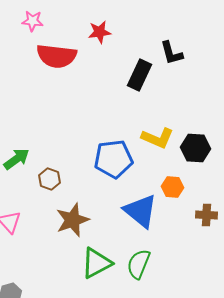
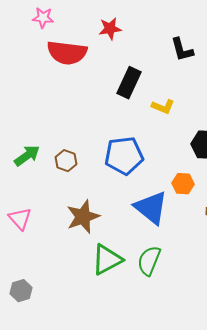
black rectangle: (140, 75) -> (129, 83), moved
yellow L-shape: (158, 138) -> (163, 107), moved, size x0.7
brown hexagon: (50, 179) -> (66, 161), moved

